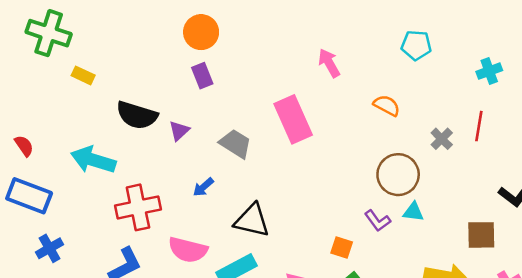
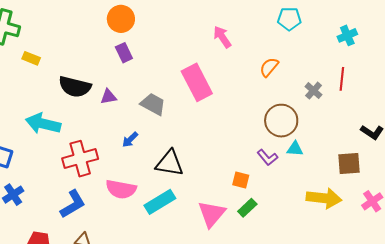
orange semicircle: (387, 105) -> (269, 67), turned -75
purple triangle: (179, 131) -> (109, 97), turned 36

